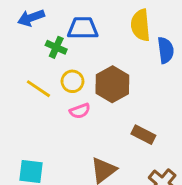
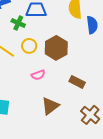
pink semicircle: (80, 111) -> (38, 75), moved

